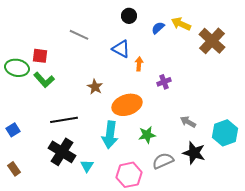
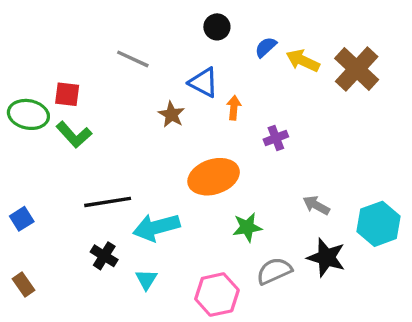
yellow arrow: (181, 24) -> (303, 61), moved
brown star: (95, 87) -> (171, 114), moved
cyan arrow: (110, 135) -> (156, 227), moved, turned 68
black cross: (62, 152) -> (104, 256), size x0.6

